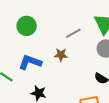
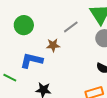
brown star: (61, 55) -> (53, 45), moved

